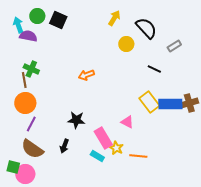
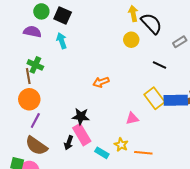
yellow arrow: (114, 18) -> (133, 13), moved, turned -42
cyan arrow: (18, 25) -> (62, 41), moved
orange arrow: (86, 75) -> (101, 82), moved
pink triangle: (127, 122) -> (132, 118), turned -40
pink rectangle: (103, 138) -> (82, 135), moved

